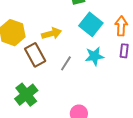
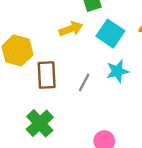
yellow arrow: (52, 33) -> (71, 29), moved
brown rectangle: (35, 55) -> (47, 75), turned 30

